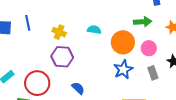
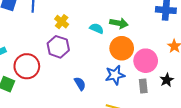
green arrow: (143, 22) -> (119, 23), moved
pink circle: (149, 48) -> (146, 61), size x1.5
blue semicircle: (78, 88) -> (80, 84), moved

